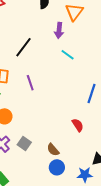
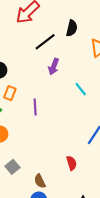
purple arrow: (59, 30) -> (54, 67), moved
black line: (24, 47) -> (45, 42), moved

